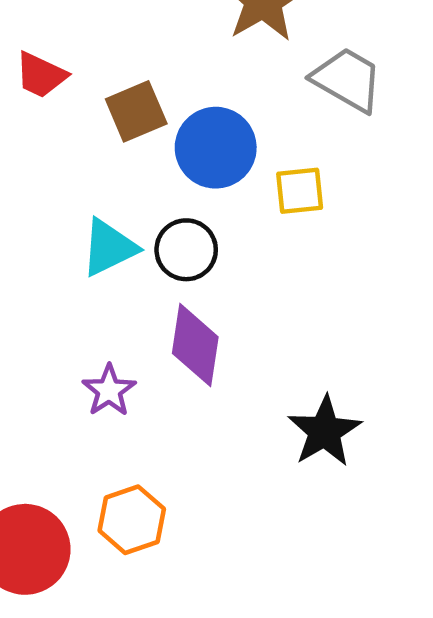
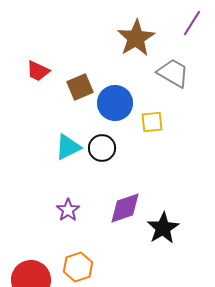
purple diamond: (195, 345) -> (125, 208), moved, turned 63

